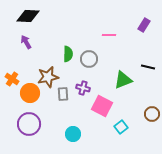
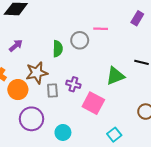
purple arrow: (26, 42) -> (16, 46), moved, turned 80
gray circle: (89, 59) -> (80, 40), moved
purple circle: (29, 124) -> (31, 119), moved
cyan square: (121, 127) -> (114, 135), moved

